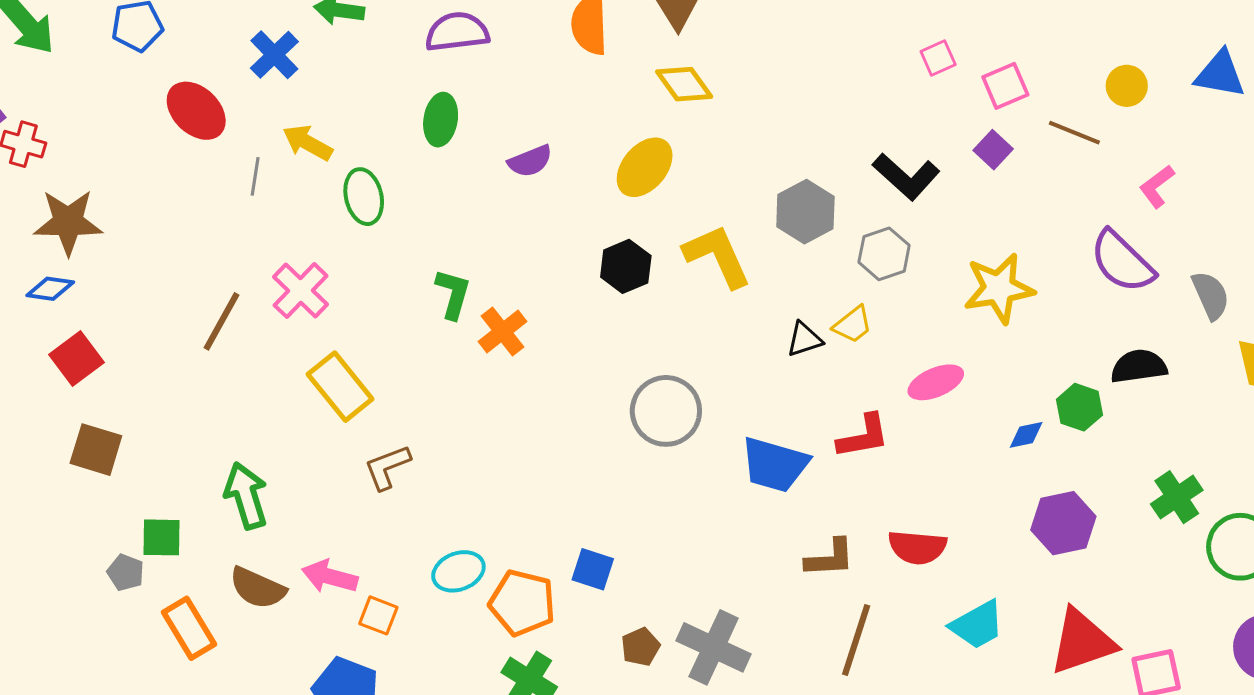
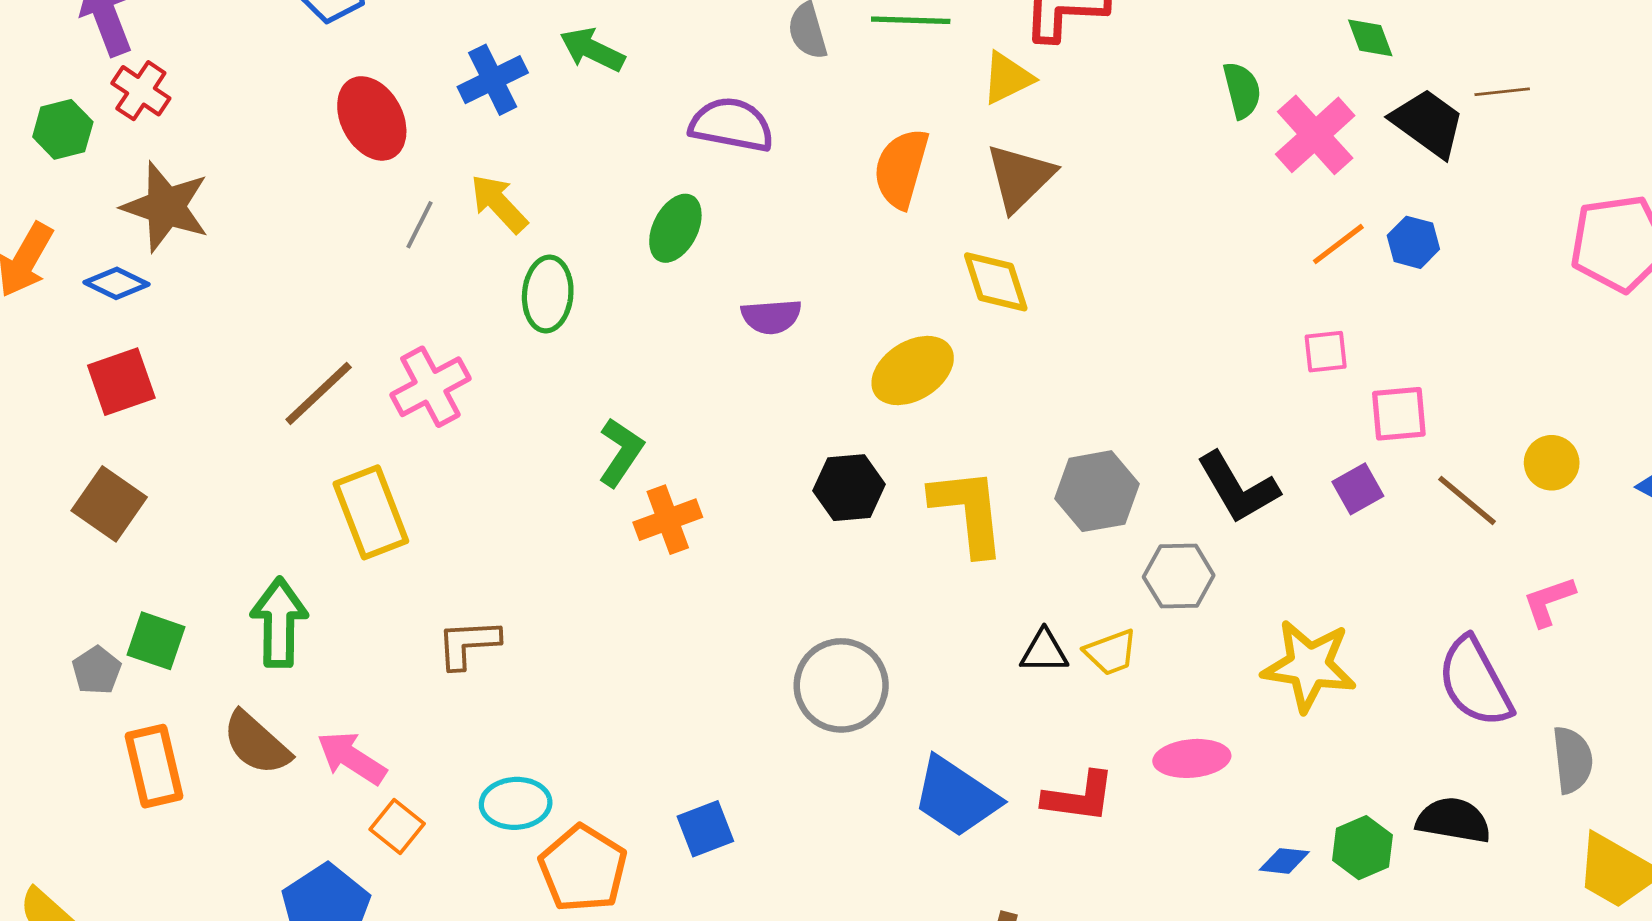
yellow rectangle: (340, 387) -> (371, 512), moved
blue square: (593, 569) -> (705, 829), moved, turned 33

